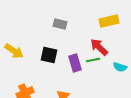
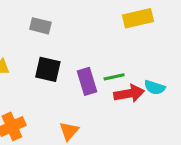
gray rectangle: (60, 24) -> (40, 26), moved
red arrow: (99, 47) -> (129, 93), moved, turned 126

